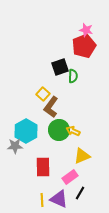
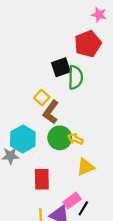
pink star: (86, 30) -> (99, 15), moved
green semicircle: (73, 76) -> (75, 77), size x1.5
pink rectangle: (70, 177) -> (72, 201), moved

